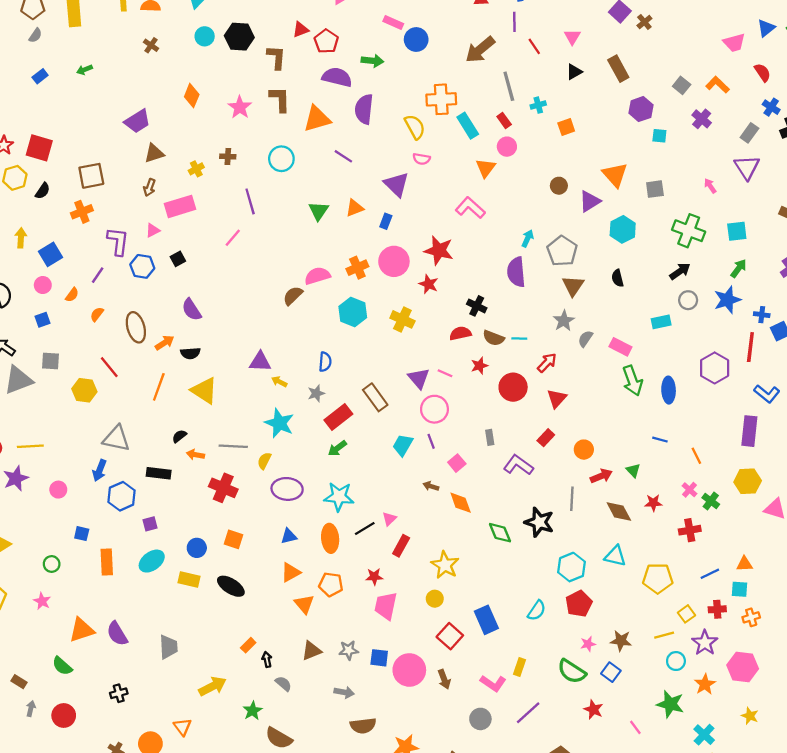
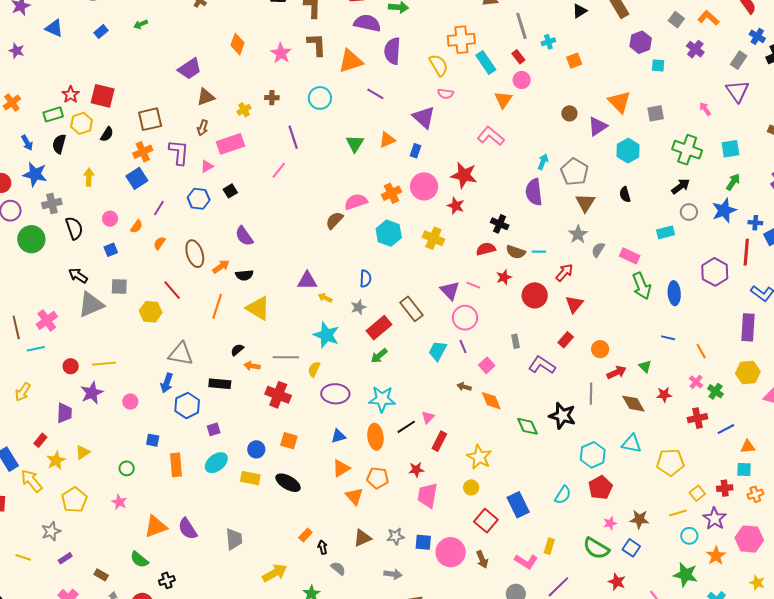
purple L-shape: (118, 241) -> (179, 152), moved
blue square: (50, 254) -> (137, 178), moved
blue line: (710, 574) -> (726, 429), moved
black cross: (119, 693) -> (167, 580), moved

